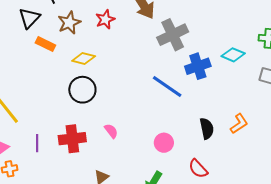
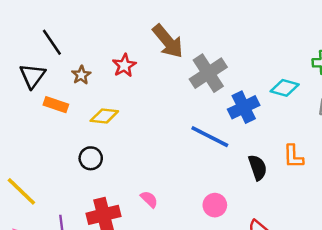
brown star: (69, 23) -> (81, 75), size x0.7
black circle: (82, 90) -> (91, 158), moved, size x0.7
orange L-shape: (239, 124) -> (293, 156), moved, turned 130
black semicircle: (207, 129) -> (258, 167), moved

